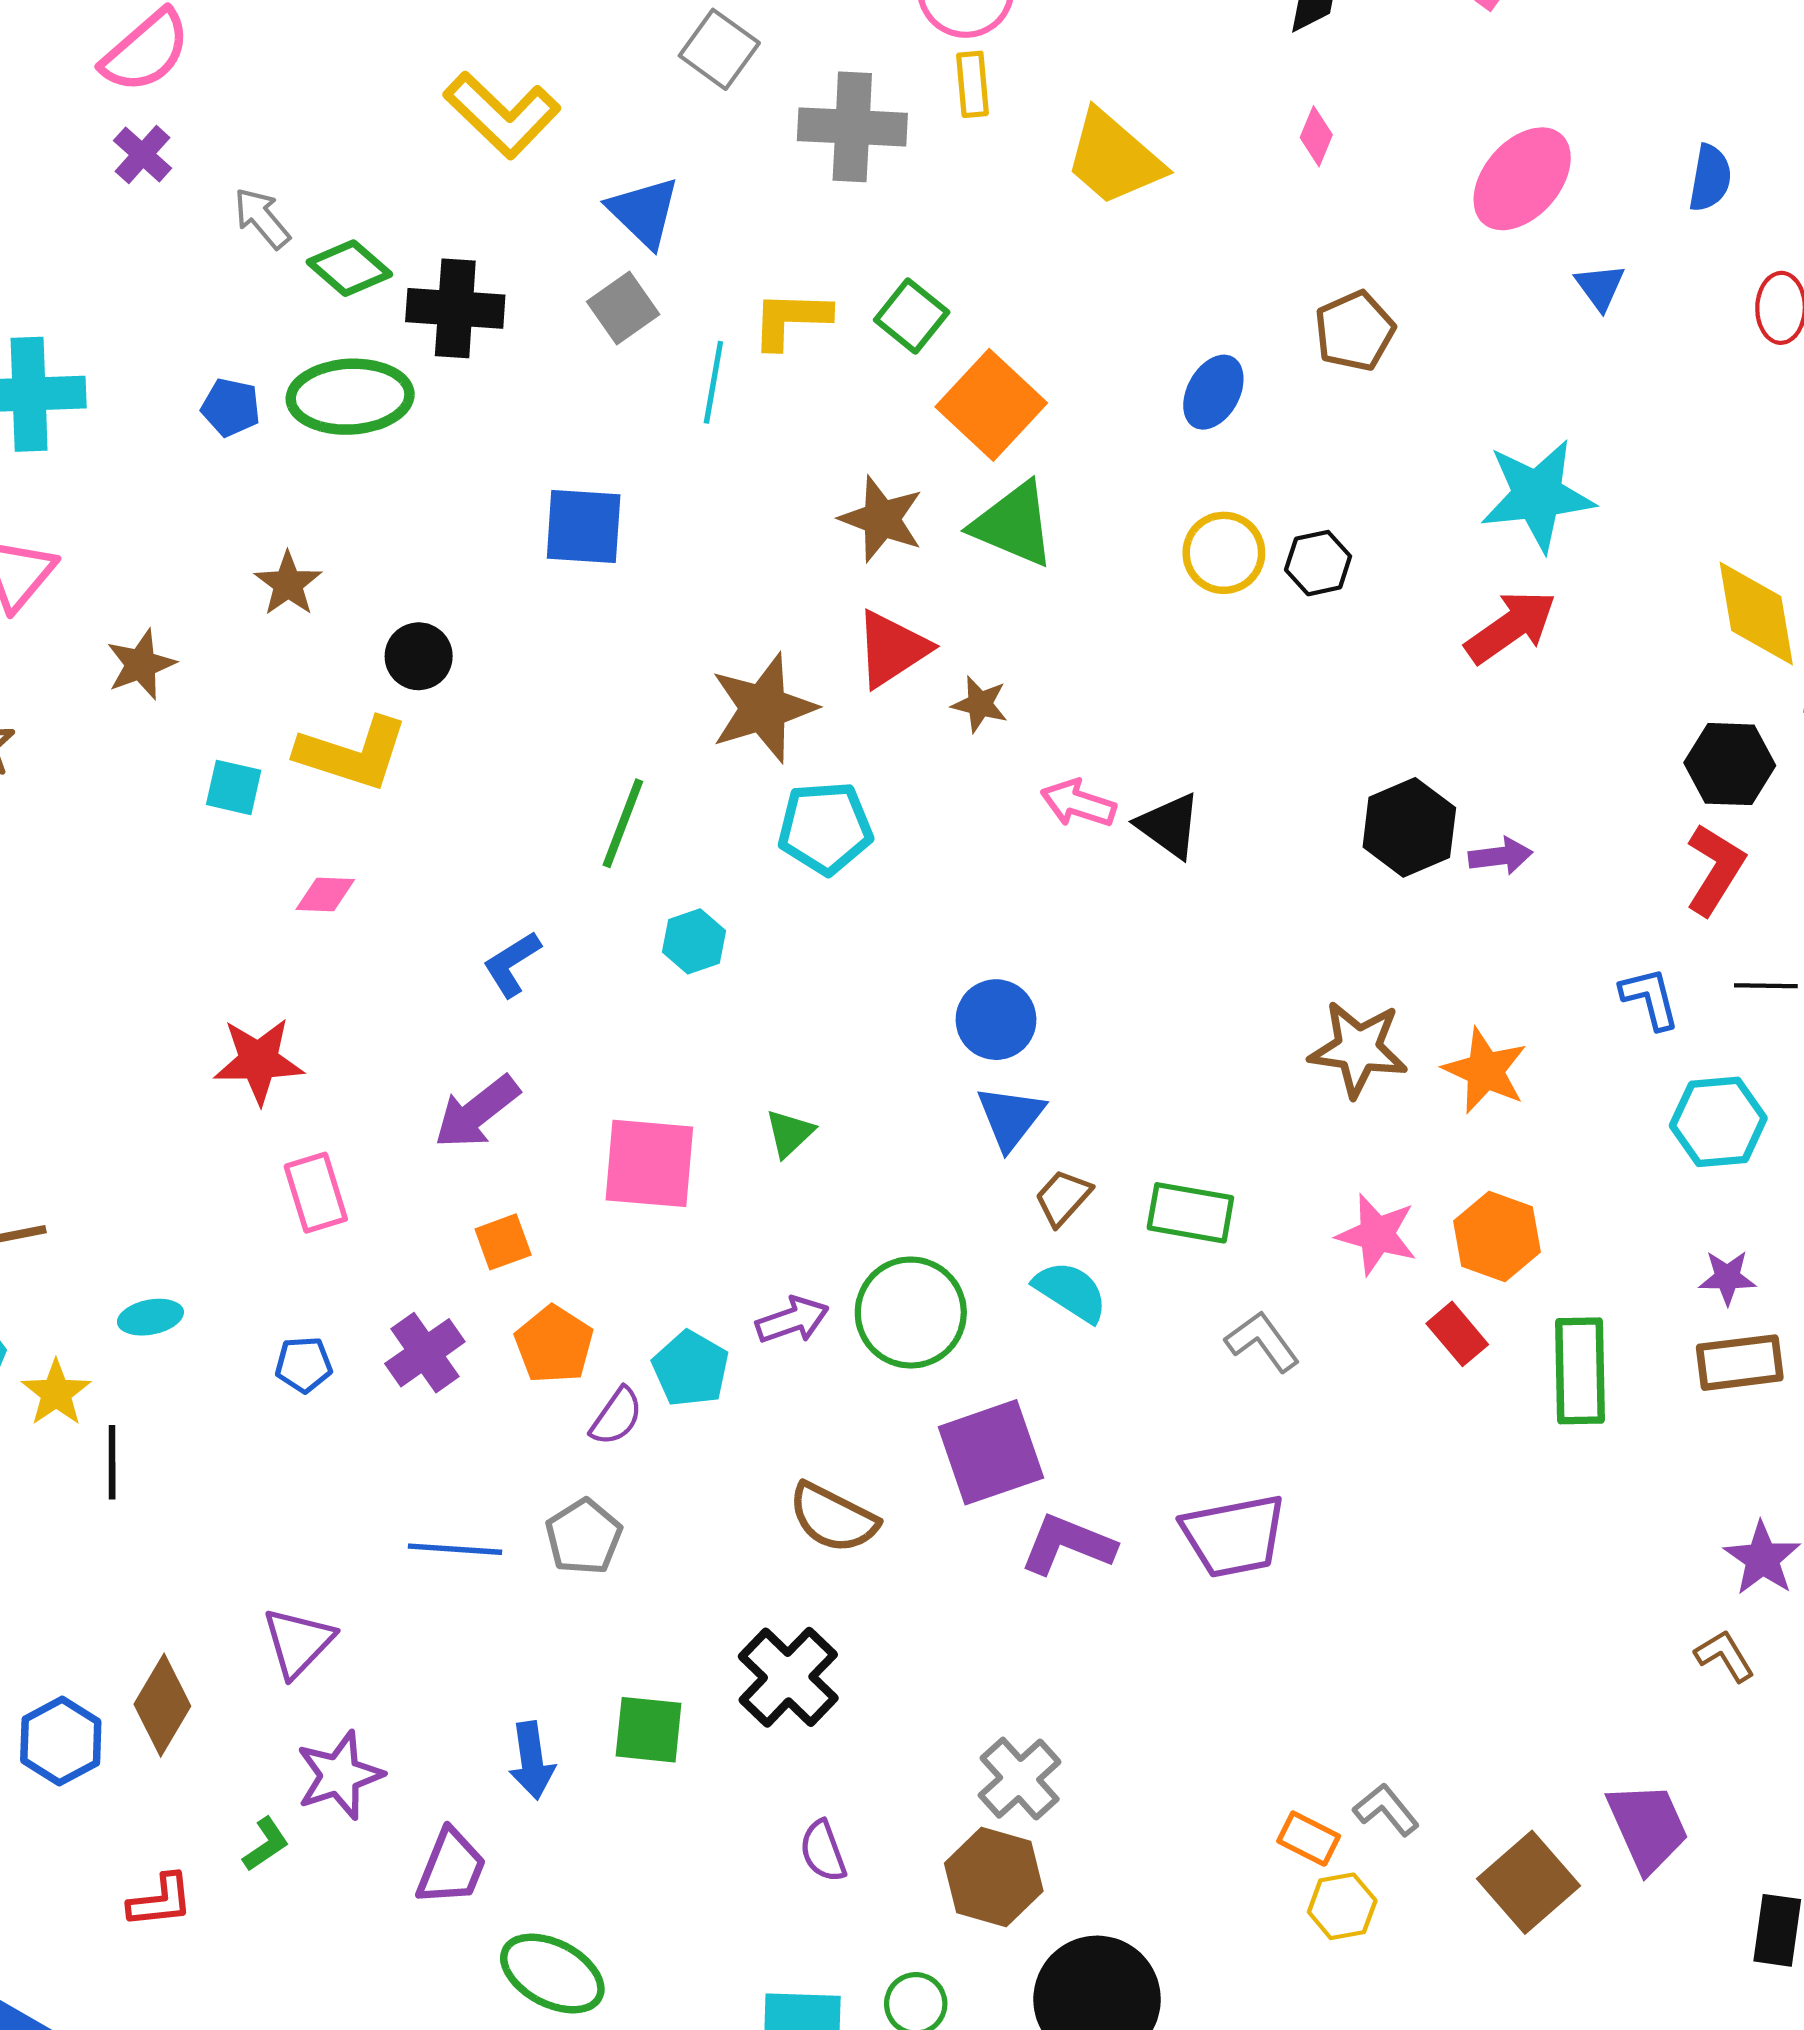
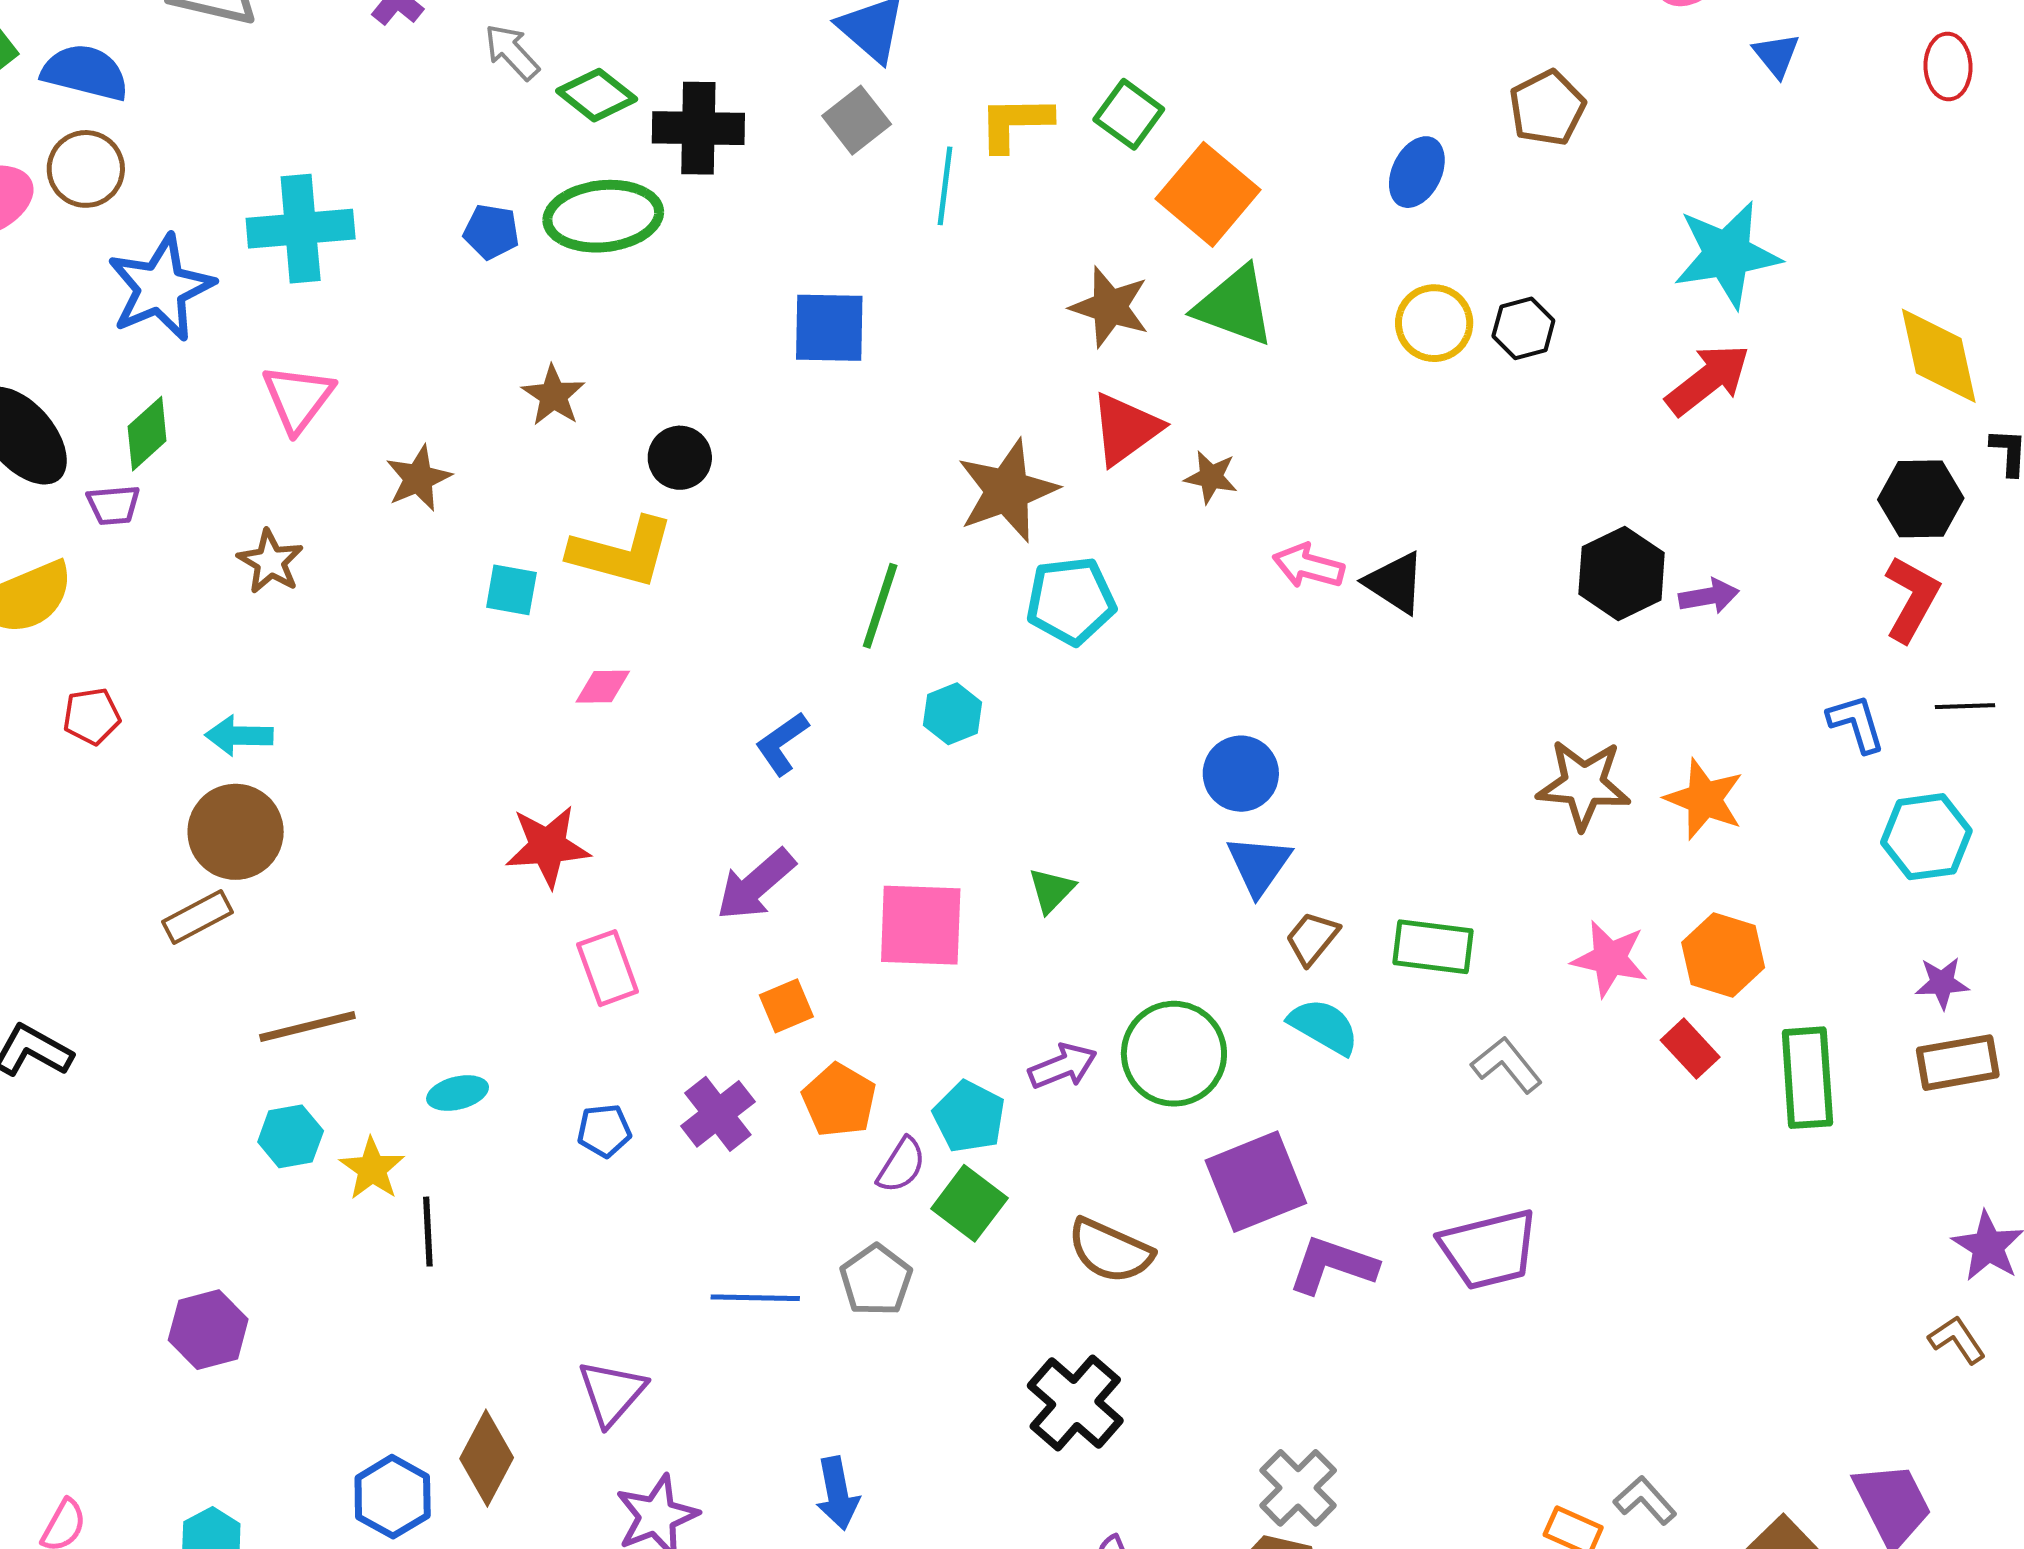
green square: (649, 1730) -> (969, 1203), moved, turned 34

